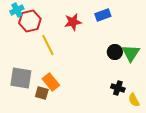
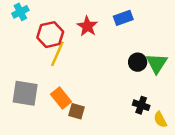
red hexagon: (30, 21) -> (50, 35), moved
red star: (73, 22) -> (87, 26), turned -30
yellow line: (48, 45) -> (57, 54), turned 50
brown square: (42, 93) -> (77, 111), moved

